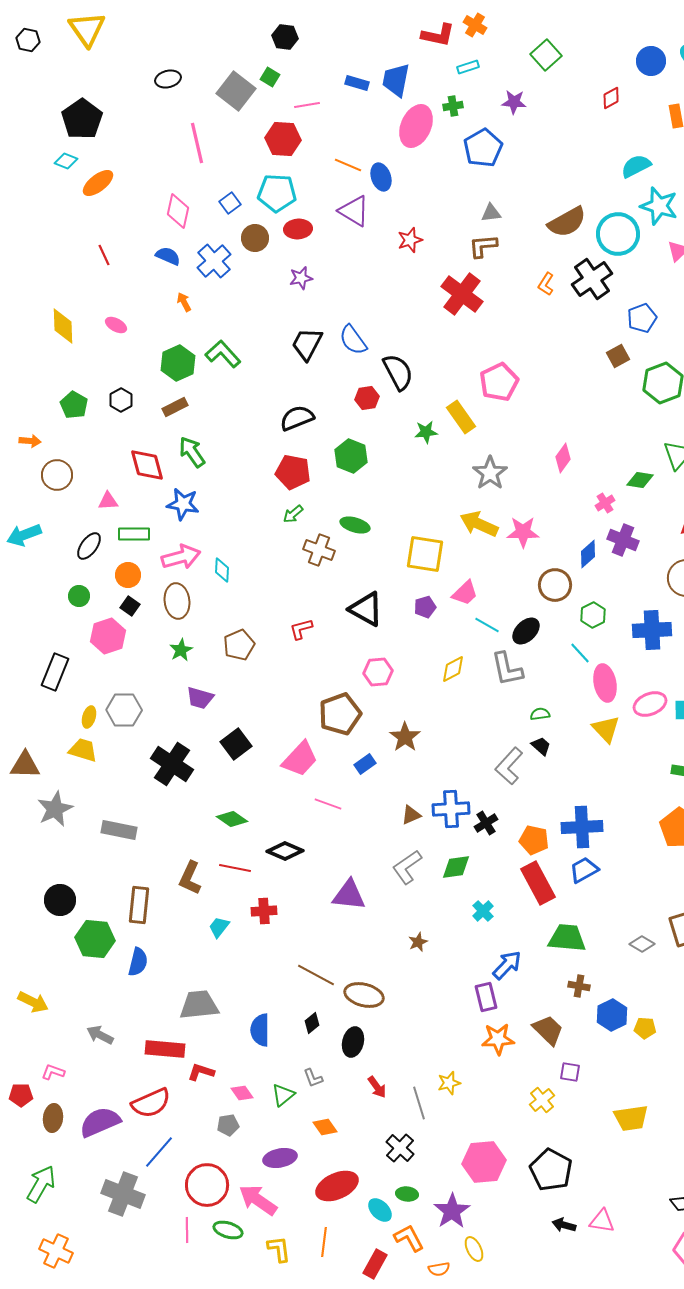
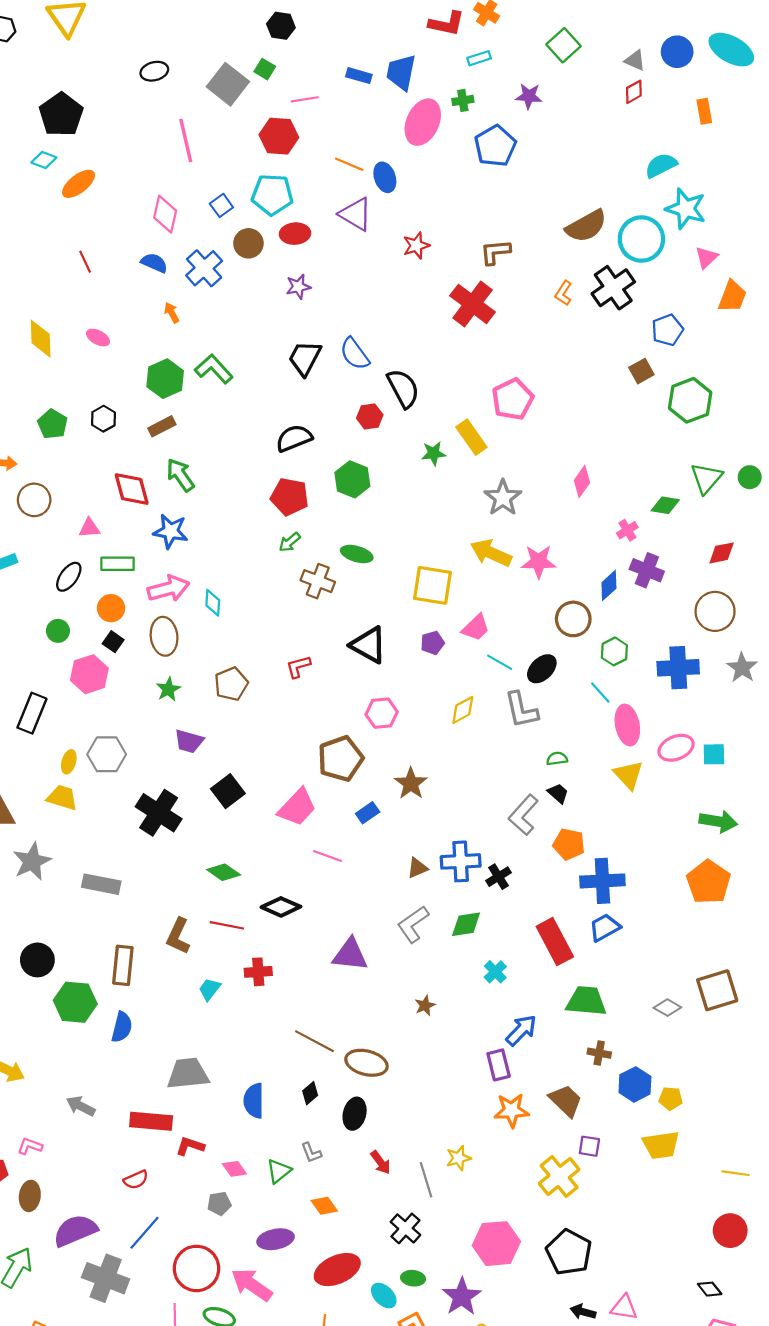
gray triangle: (491, 213) -> (635, 60), moved, turned 30
orange pentagon: (534, 840) -> (569, 844), moved
yellow cross: (542, 1100) -> (559, 1176), size x1.5
red semicircle: (151, 1103) -> (136, 1180), size x0.6
yellow trapezoid: (631, 1118) -> (661, 1145), moved
purple semicircle: (100, 1122) -> (75, 1231), moved

